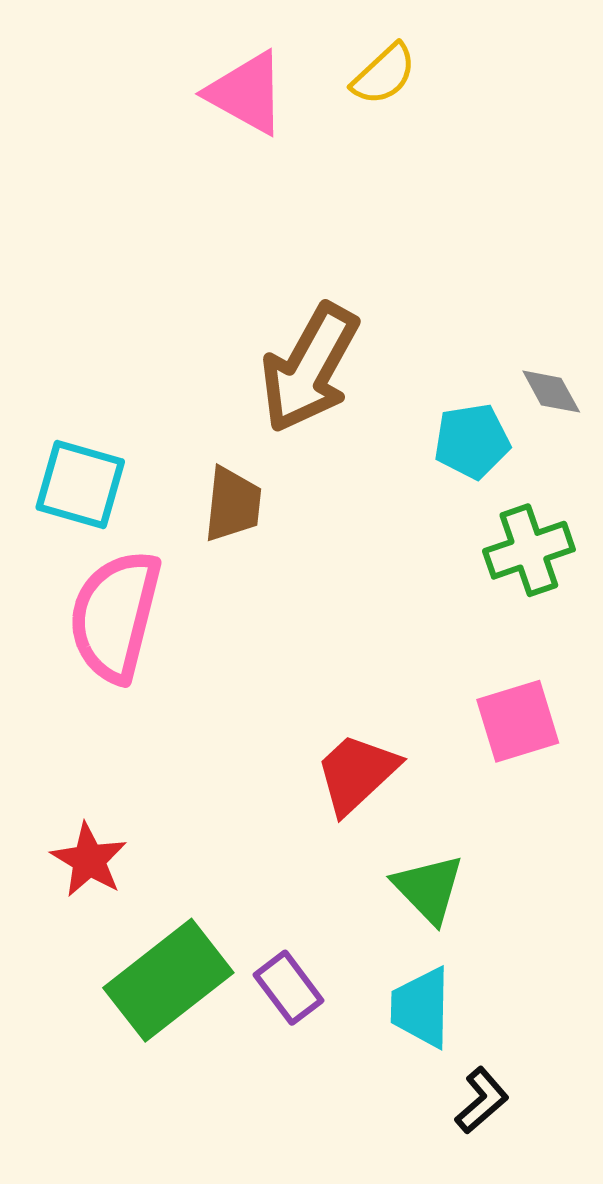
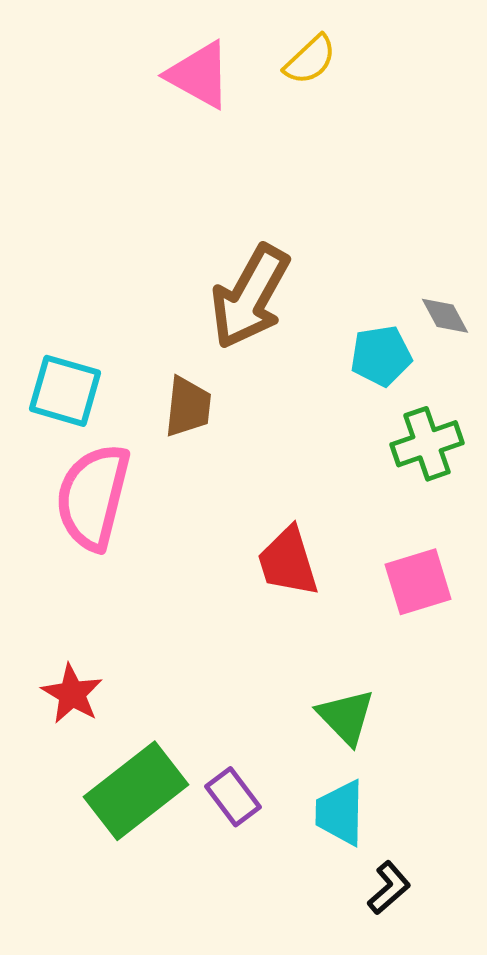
red trapezoid: (357, 773) -> (288, 562), moved, turned -64

